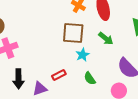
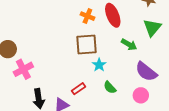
green arrow: (106, 39) -> (129, 44), moved

